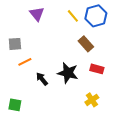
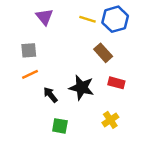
yellow line: (73, 16) -> (88, 19), turned -32
gray square: (15, 44) -> (29, 50), moved
green square: (15, 105) -> (60, 126), moved

